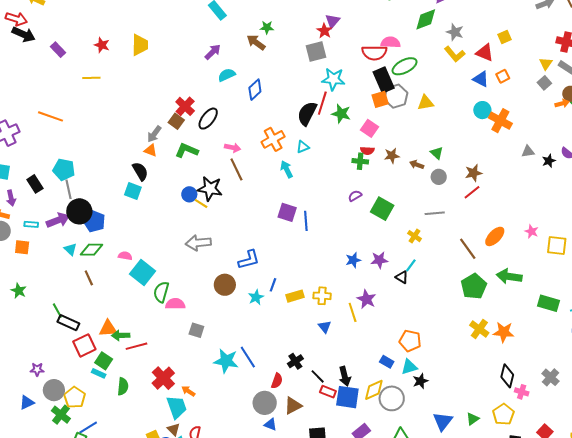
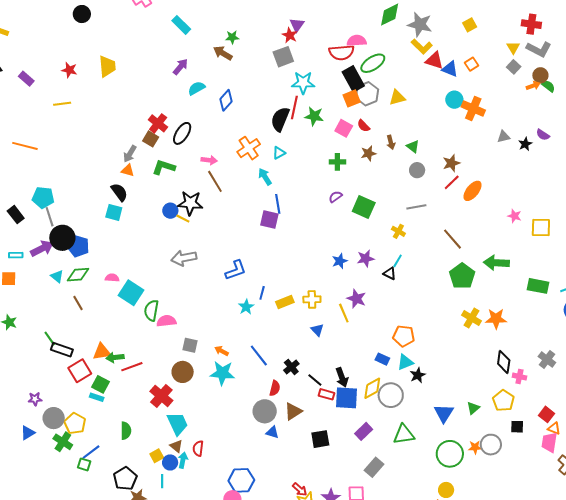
gray star: (455, 32) -> (420, 24), size x1.4
red triangle: (485, 53) -> (434, 61), moved
red semicircle: (367, 151) -> (364, 126), moved, turned 48
brown arrow: (417, 165) -> (391, 142), moved, turned -120
blue line: (306, 221) -> (278, 204), moved
orange ellipse: (495, 236) -> (472, 191), moved
brown circle: (225, 285) -> (183, 372), moved
blue line: (248, 357) -> (259, 355), moved
green semicircle: (123, 386) -> (126, 431), moved
orange arrow: (188, 391) -> (221, 351), moved

